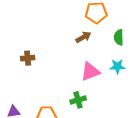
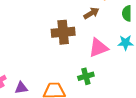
brown cross: (28, 58) -> (63, 32), moved, size x1.6

